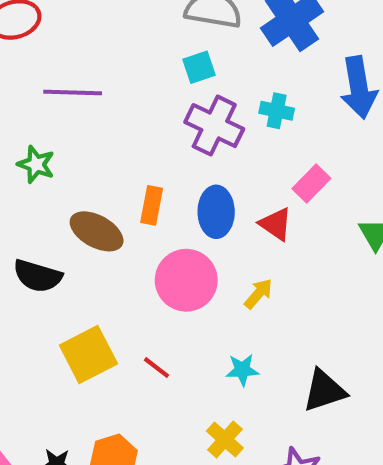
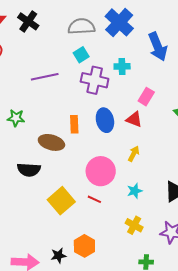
purple line: (73, 92) -> (45, 77), moved
pink circle: (186, 280) -> (101, 171), moved

